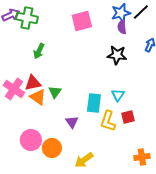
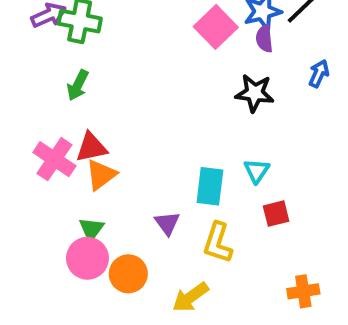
pink square: (82, 21) -> (216, 27), moved, turned -30
green arrow: (39, 51) -> (78, 85), moved
green triangle: (55, 92) -> (91, 229), moved
orange triangle: (38, 97) -> (101, 175), turned 48
yellow L-shape: (108, 121) -> (218, 243), moved

